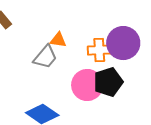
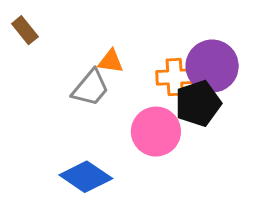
black pentagon: (108, 82) -> (198, 103), moved

